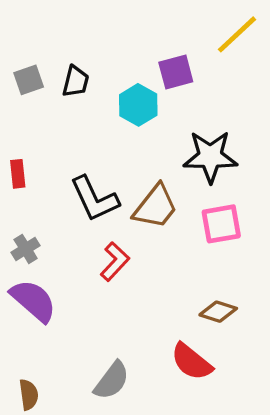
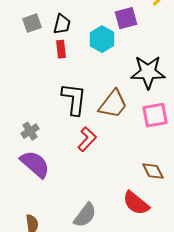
red rectangle: (18, 174) -> (61, 49), moved
black L-shape: (94, 199) -> (74, 99), turned -148
brown diamond: (218, 312) -> (153, 171), turned 45

